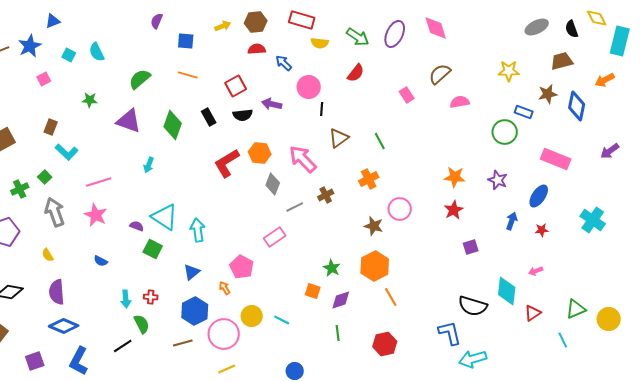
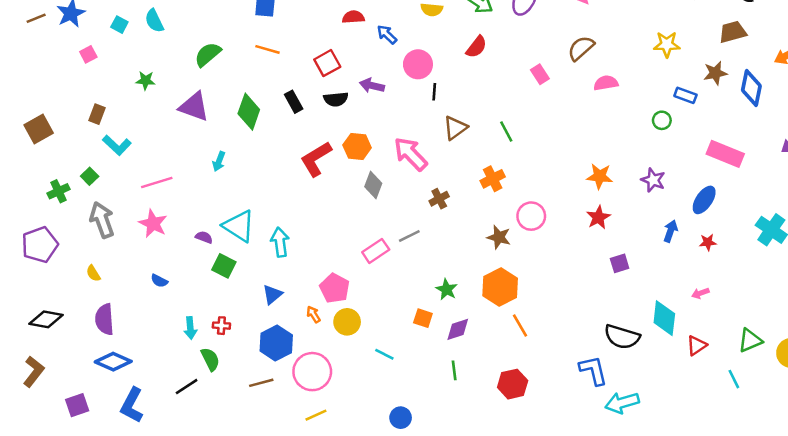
green circle: (505, 132) -> (662, 120), size x0.6
gray line: (295, 207) -> (409, 236), moved
yellow circle: (252, 316) -> (347, 322), moved

